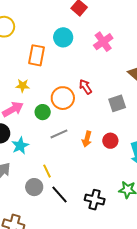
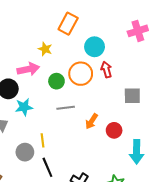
cyan circle: (63, 37) -> (95, 47), moved

